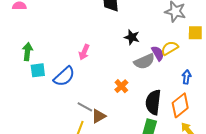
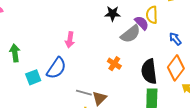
yellow semicircle: (170, 48) -> (152, 15), turned -48
cyan square: (38, 70) -> (33, 77), moved
blue arrow: (187, 77) -> (175, 39), turned -32

